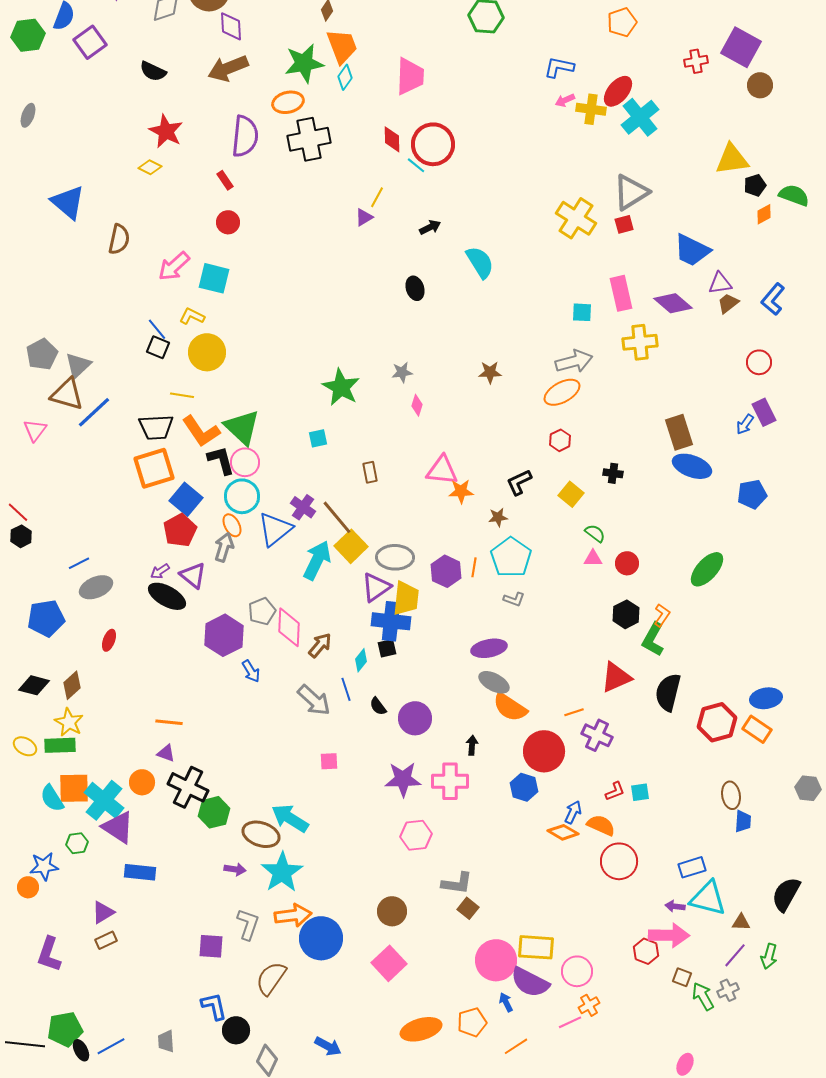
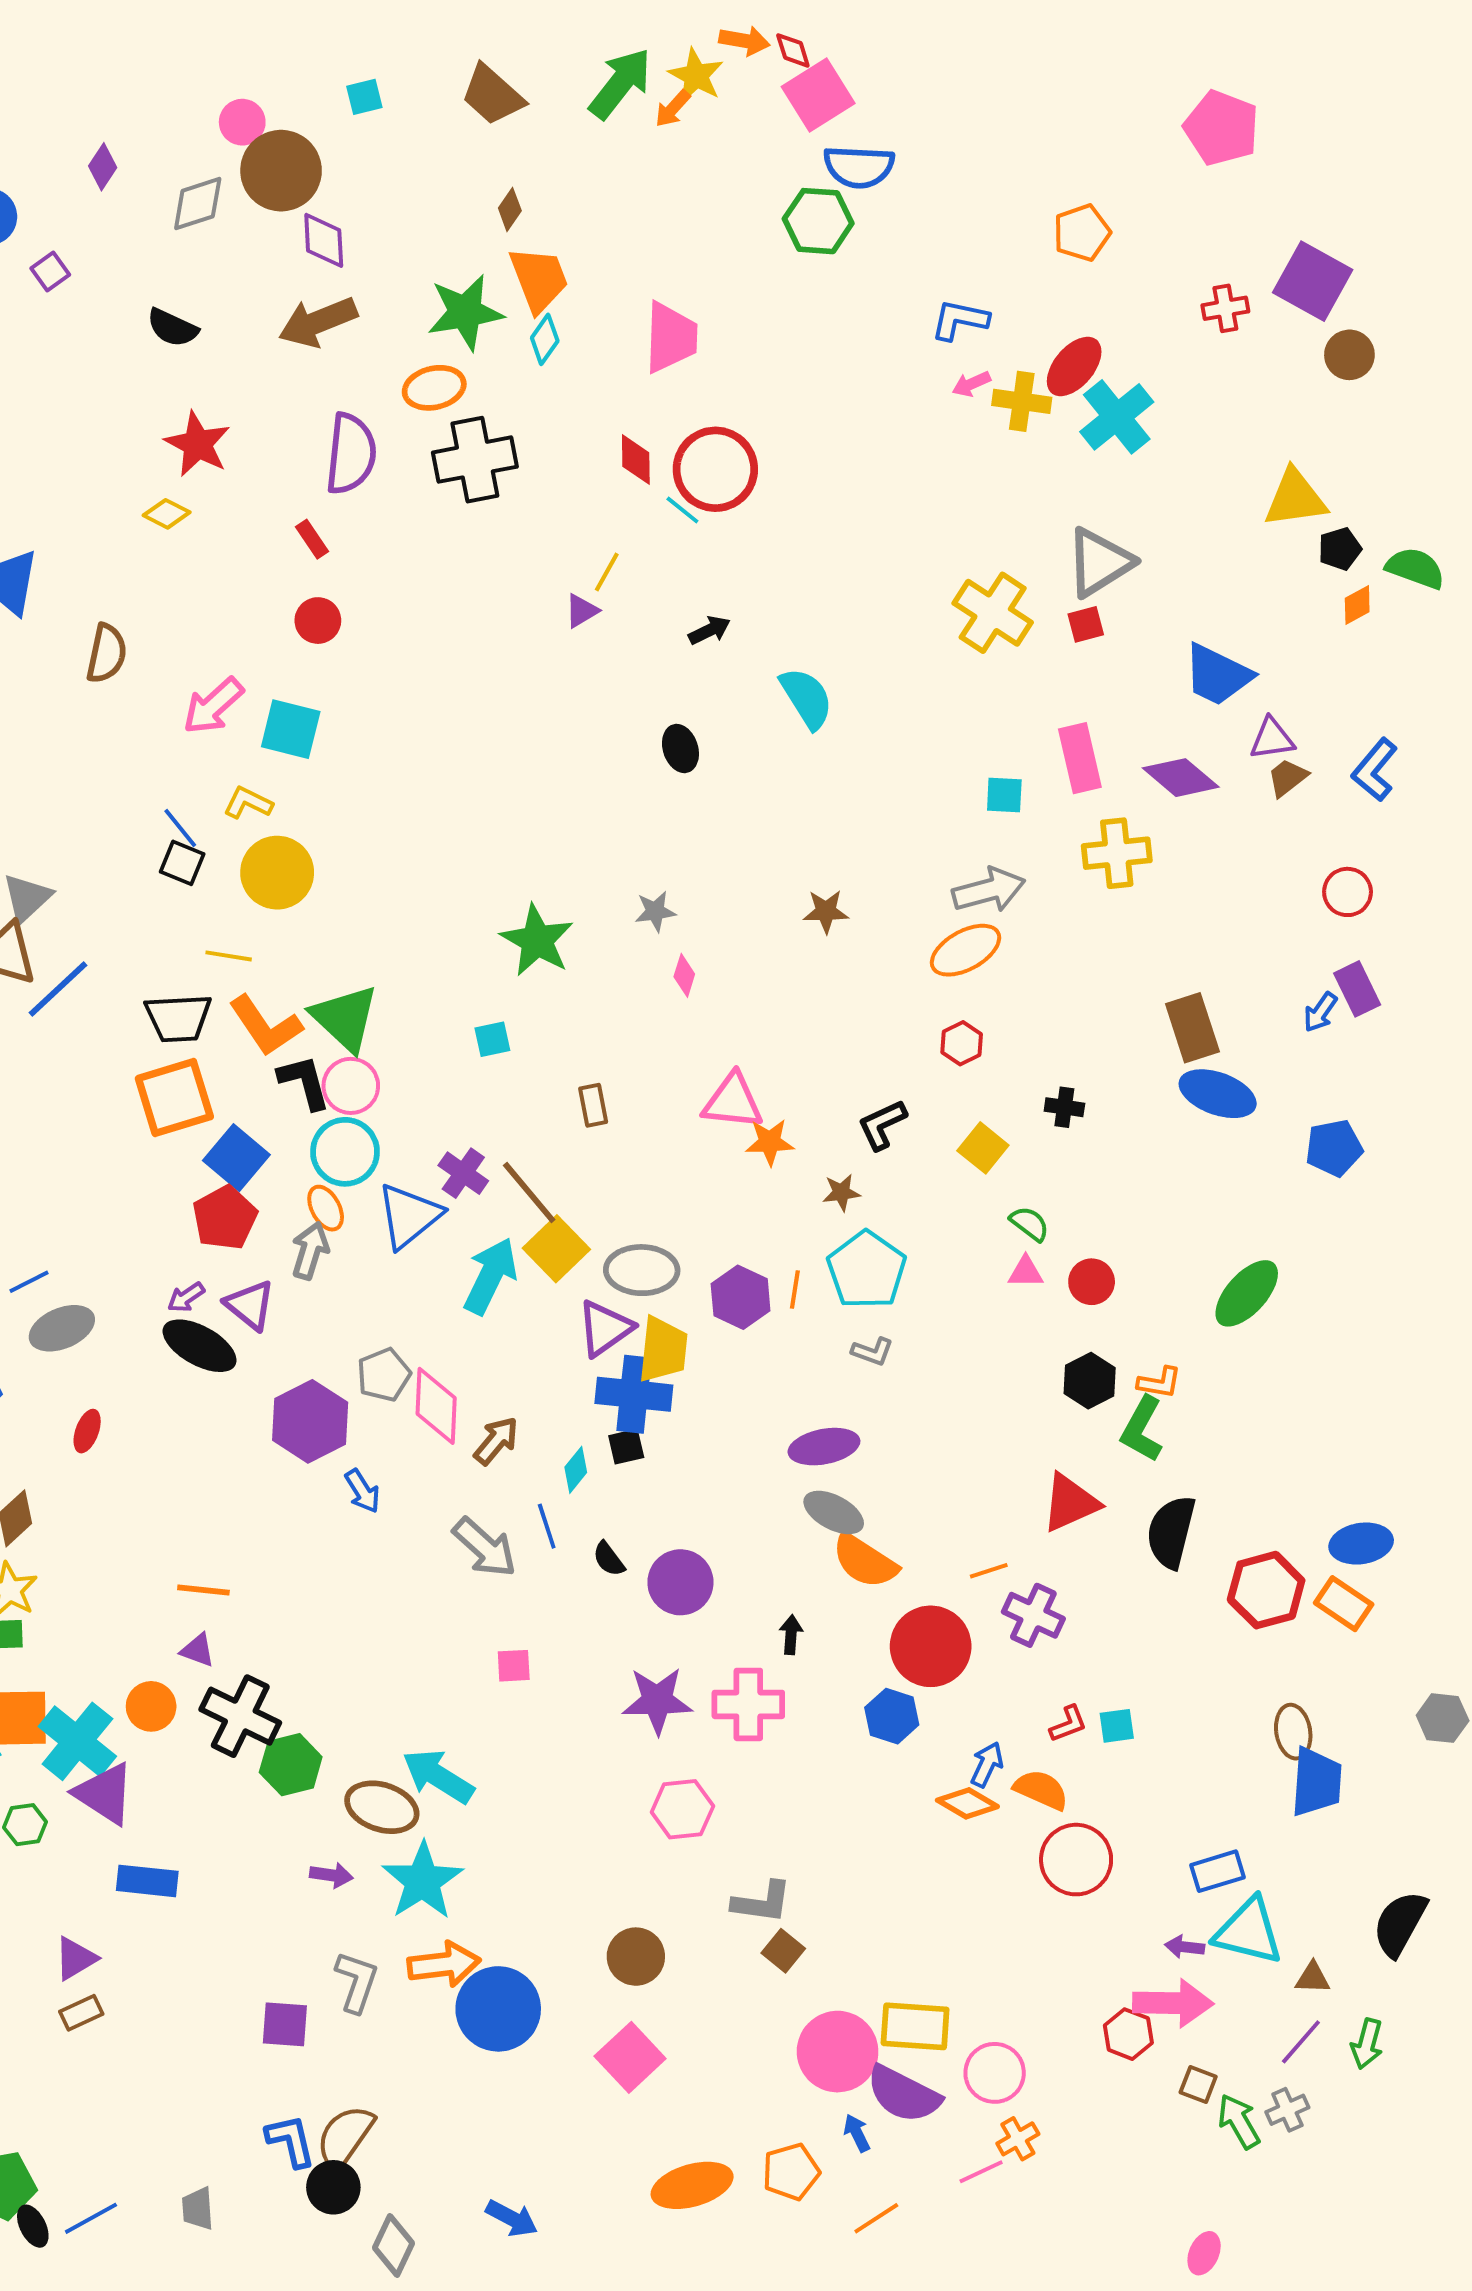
purple square: (90, 42) -> (50, 271), size x0.6
orange L-shape: (662, 615) -> (1159, 1383), turned 65
blue trapezoid: (743, 821) -> (1316, 1782), size x1.6
brown semicircle: (271, 978) -> (345, 2137), moved

